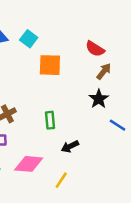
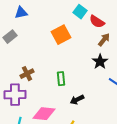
cyan square: (29, 39) -> (80, 12), moved
orange square: (50, 65) -> (61, 35), turned -30

